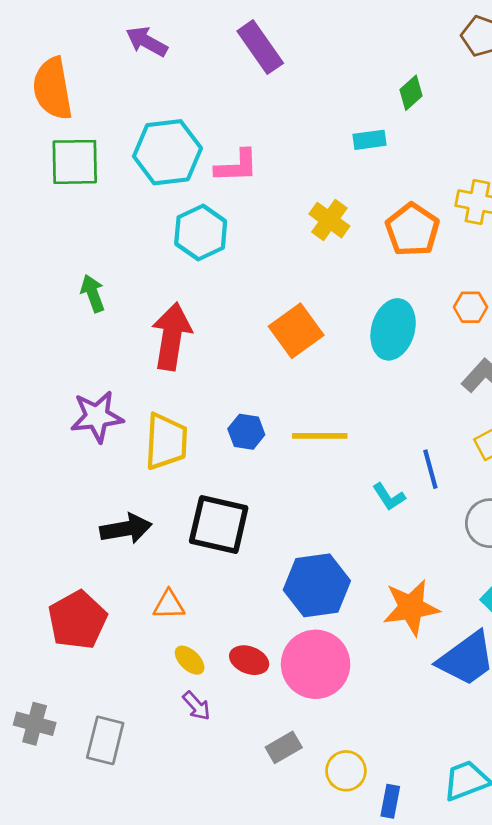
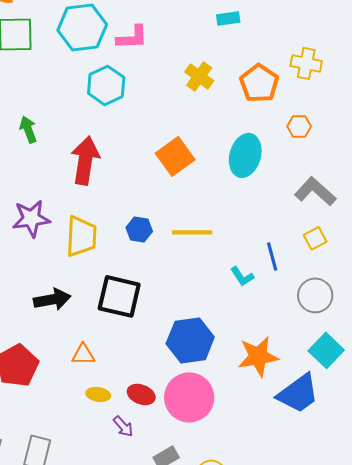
orange hexagon: (471, 307) -> (299, 126), moved
yellow ellipse: (190, 660) -> (98, 394), turned -35
purple arrow: (197, 706) -> (123, 426), moved

